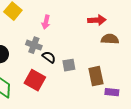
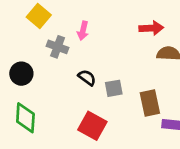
gray cross: (34, 45) -> (58, 47), moved
red square: (35, 80) -> (92, 126), moved

